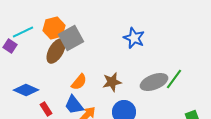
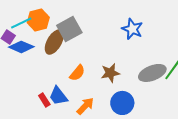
orange hexagon: (54, 28) -> (38, 20), moved
blue diamond: (26, 90) -> (21, 47), moved
blue trapezoid: (74, 105) -> (58, 96), moved

